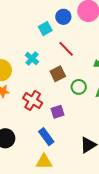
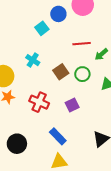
red line: (66, 49) -> (82, 44), moved, turned -42
green circle: (79, 87) -> (82, 74), moved
purple square: (57, 112) -> (72, 105), moved

